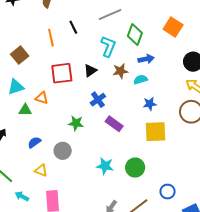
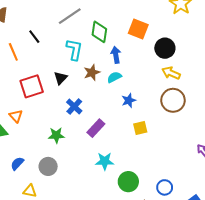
orange square: (173, 27) -> (138, 29), moved
blue arrow: (146, 59) -> (116, 55), turned -77
orange triangle: (42, 98) -> (16, 116), turned 40
purple rectangle: (114, 124) -> (96, 128), turned -72
yellow square: (156, 132) -> (140, 128), size x0.6
cyan star: (105, 166) -> (105, 161), moved
green circle: (135, 168) -> (128, 182), moved

